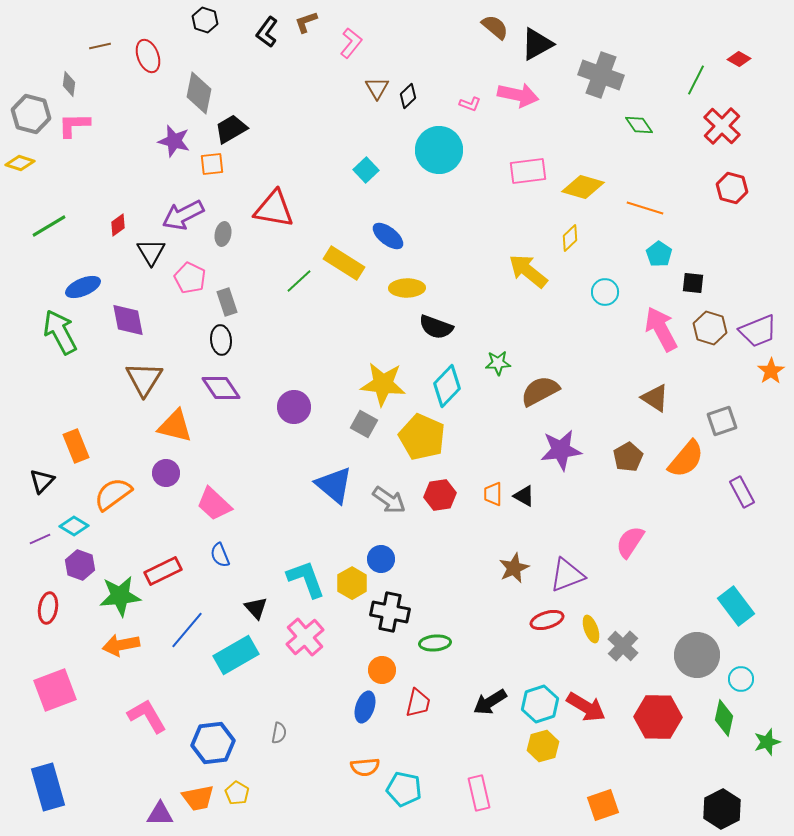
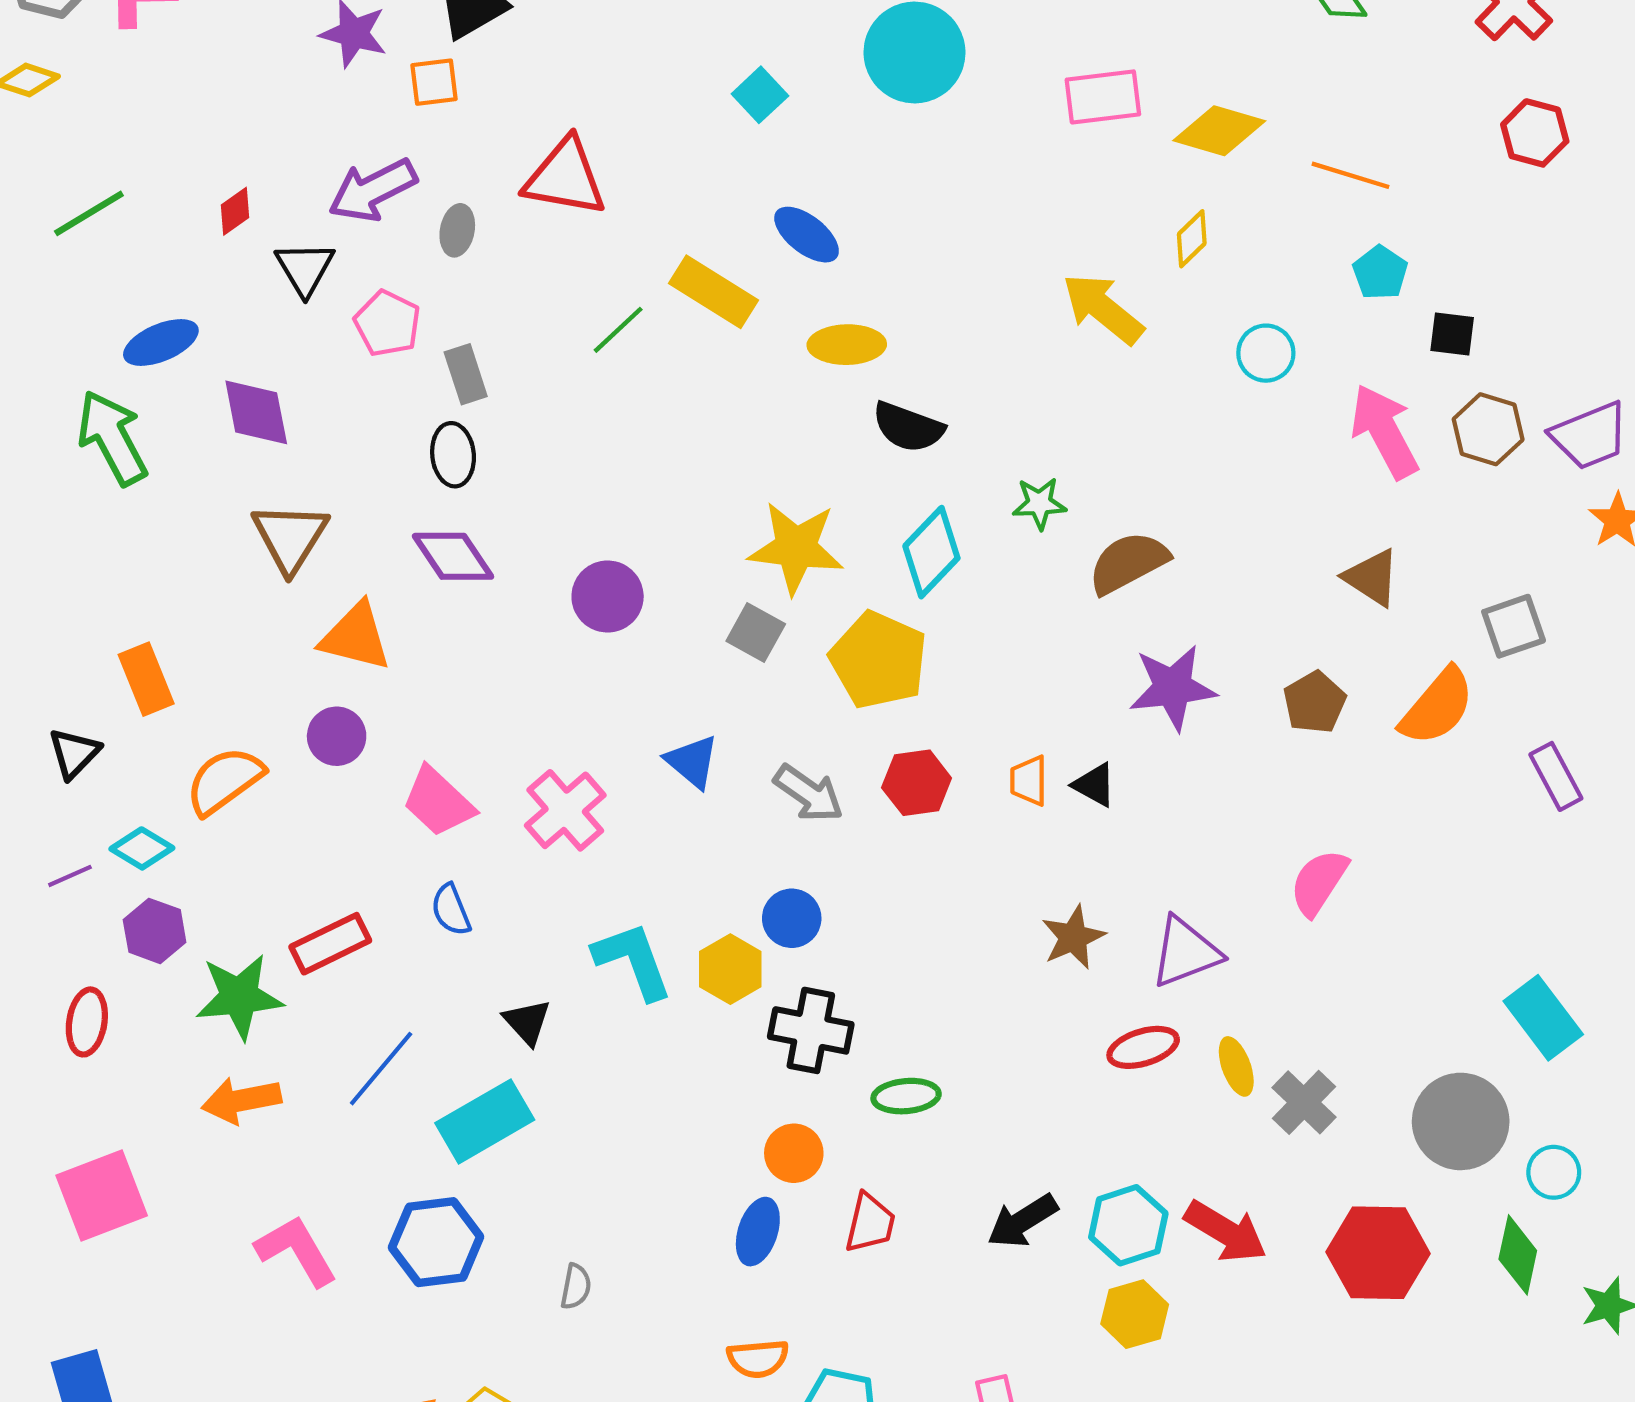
blue triangle: (334, 485) -> (692, 762), size x0.7
pink cross: (305, 637) -> (565, 810), moved
blue hexagon: (213, 743) -> (436, 1242), moved

